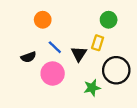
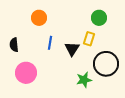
blue line: (55, 47) -> (50, 43), turned 56
black semicircle: (28, 57) -> (14, 45), moved, turned 104
pink circle: (53, 74) -> (26, 73), moved

